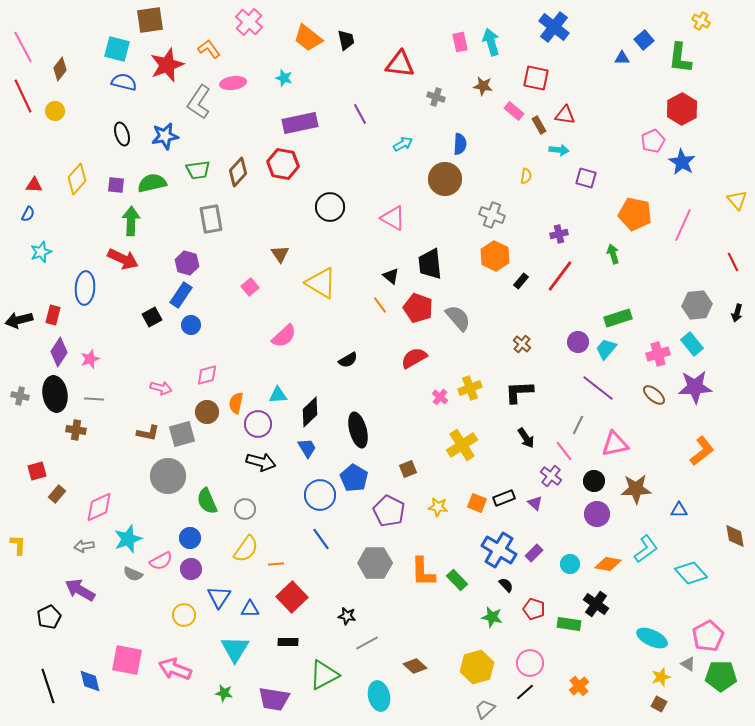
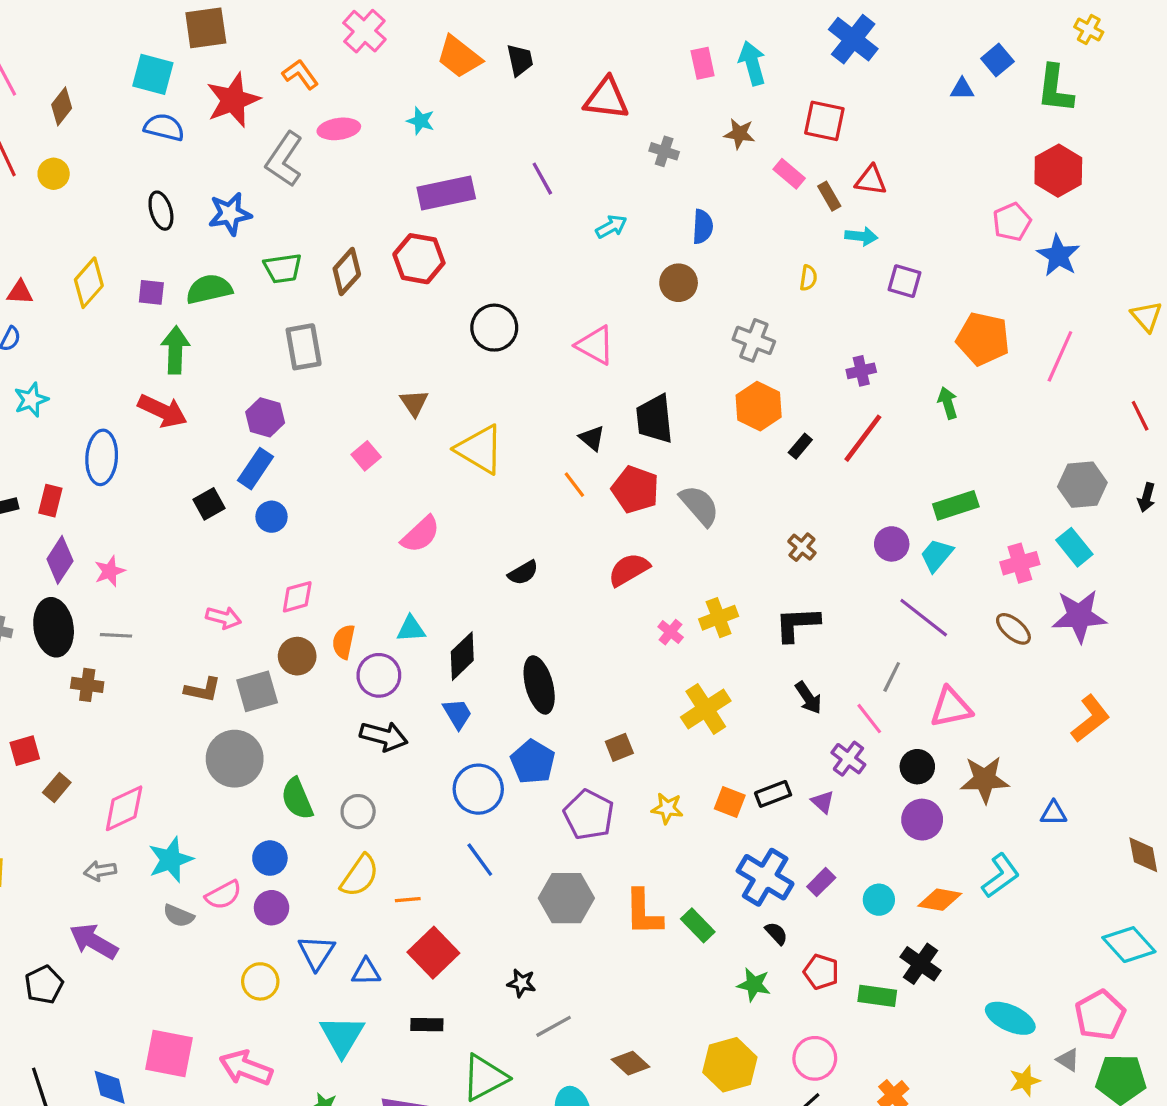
brown circle: (445, 179) -> (679, 283), size x0.7
cyan diamond: (691, 573) -> (1129, 945), moved

